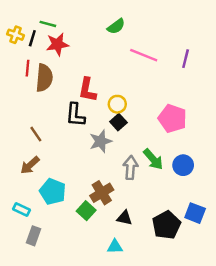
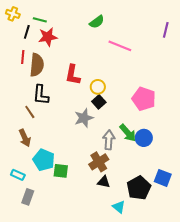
yellow cross: (16, 35) -> (13, 14), moved
purple line: (186, 59) -> (166, 30), moved
black L-shape: (75, 115) -> (41, 95), moved
brown arrow: (30, 165) -> (25, 138), turned -72
blue circle: (183, 165) -> (144, 138), moved
brown cross: (102, 193) -> (99, 162), moved
green square: (86, 211) -> (61, 171), moved, turned -35
cyan triangle: (115, 247) -> (119, 207), moved, turned 40

